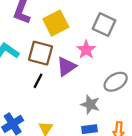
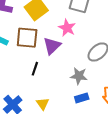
black line: (38, 81) -> (35, 69), moved

